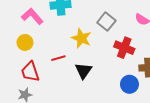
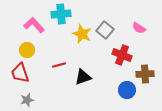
yellow star: (81, 38) -> (82, 34), moved
black triangle: (83, 71) -> (83, 77), turned 36
red trapezoid: (30, 72) -> (20, 73), moved

